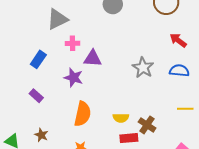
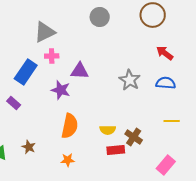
pink cross: (73, 43) -> (52, 56), moved
blue rectangle: (38, 59) -> (26, 72), size x1.4
purple rectangle: (36, 96) -> (14, 103), moved

